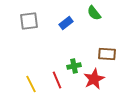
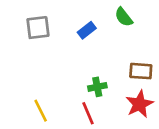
red star: (94, 79) -> (139, 104), moved
red line: (57, 80) -> (88, 113), moved

